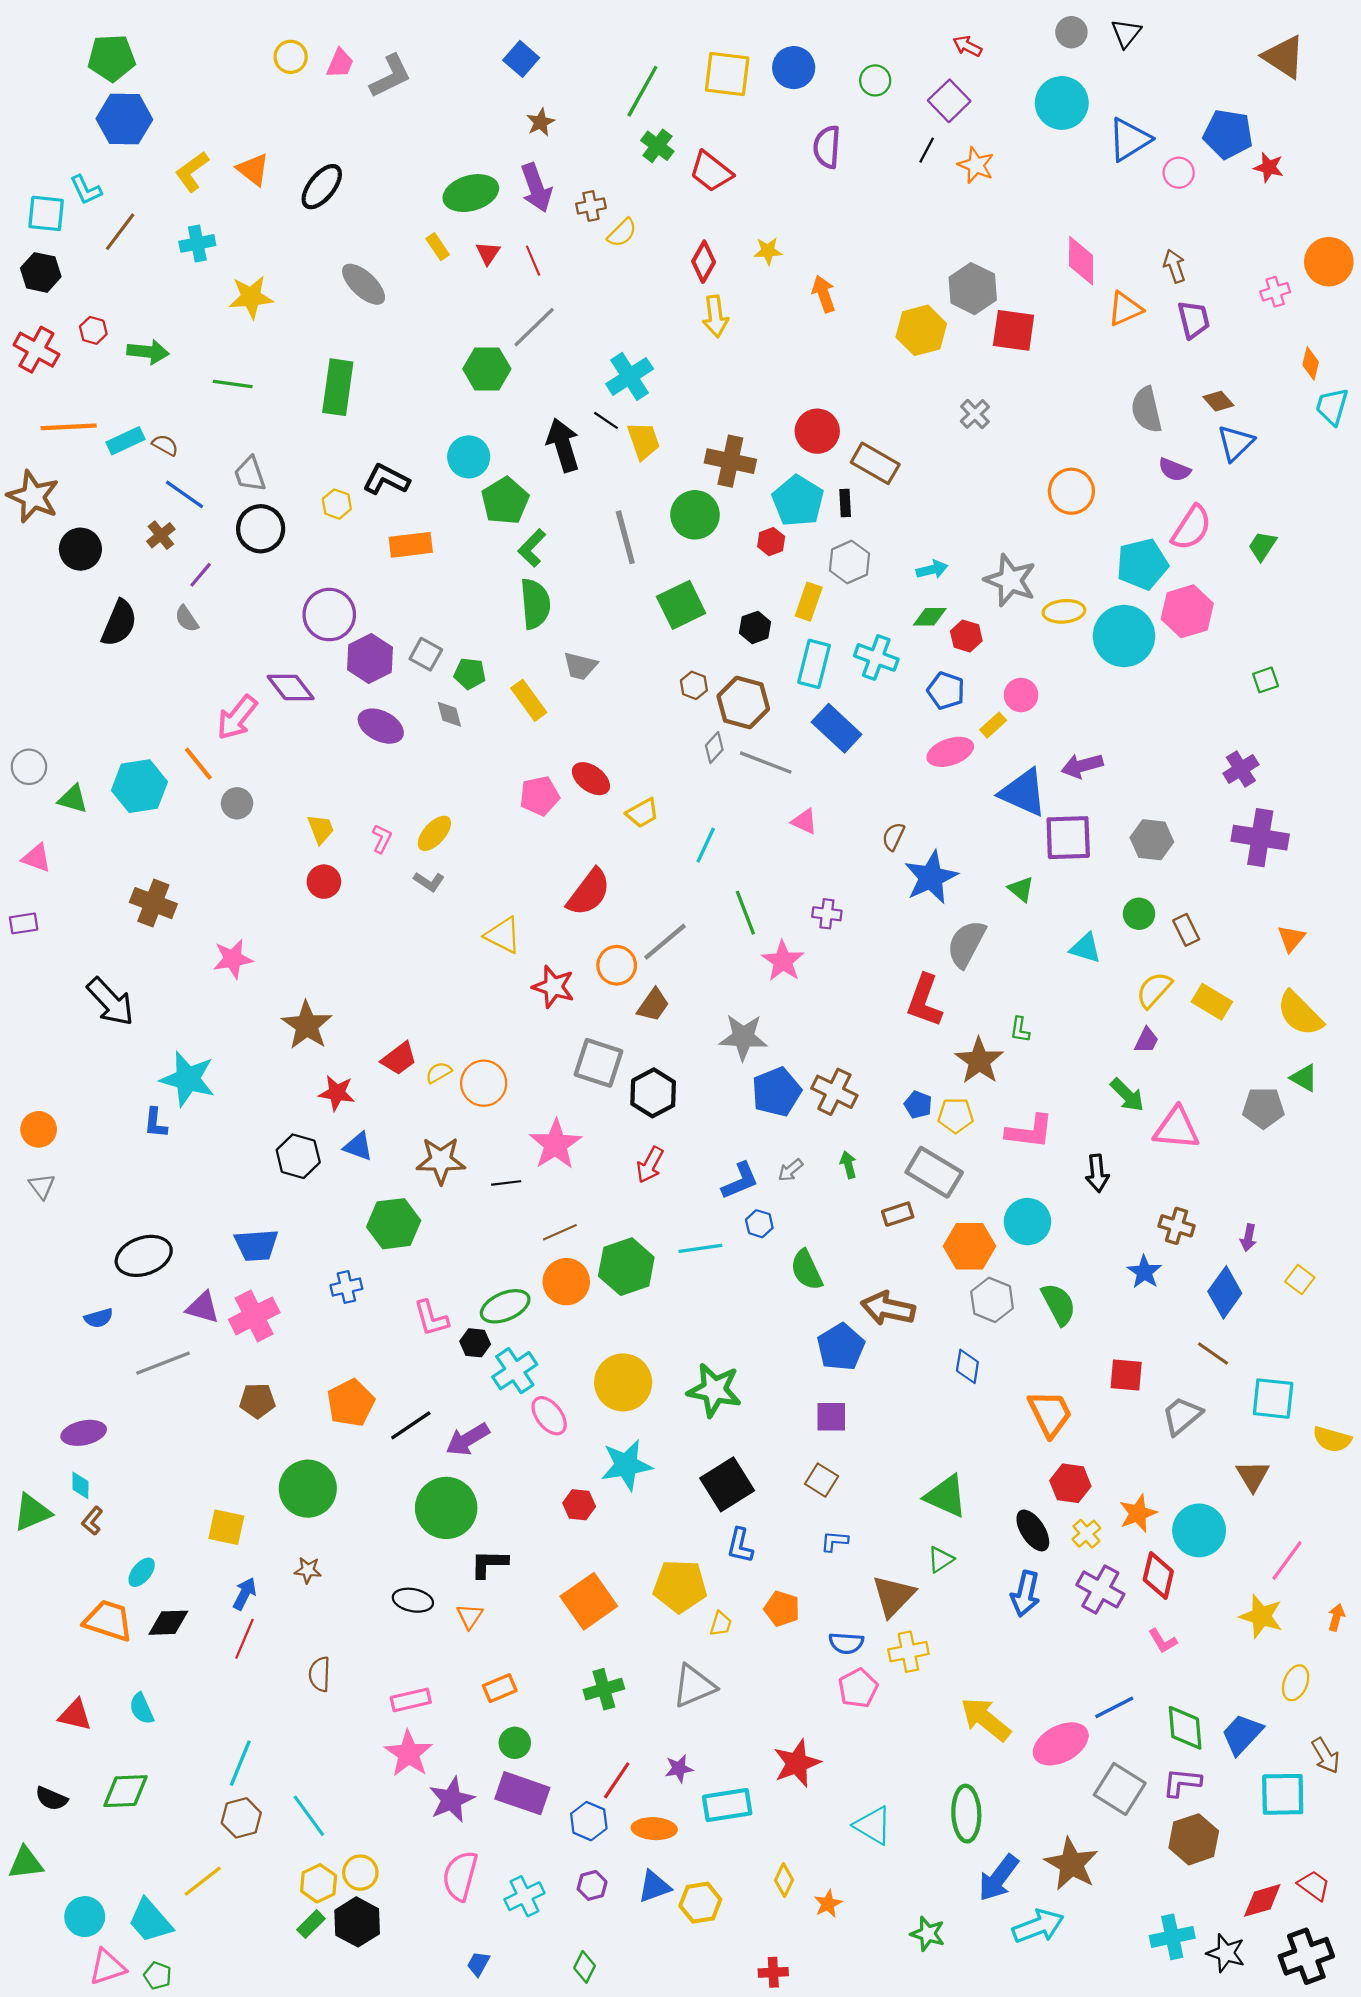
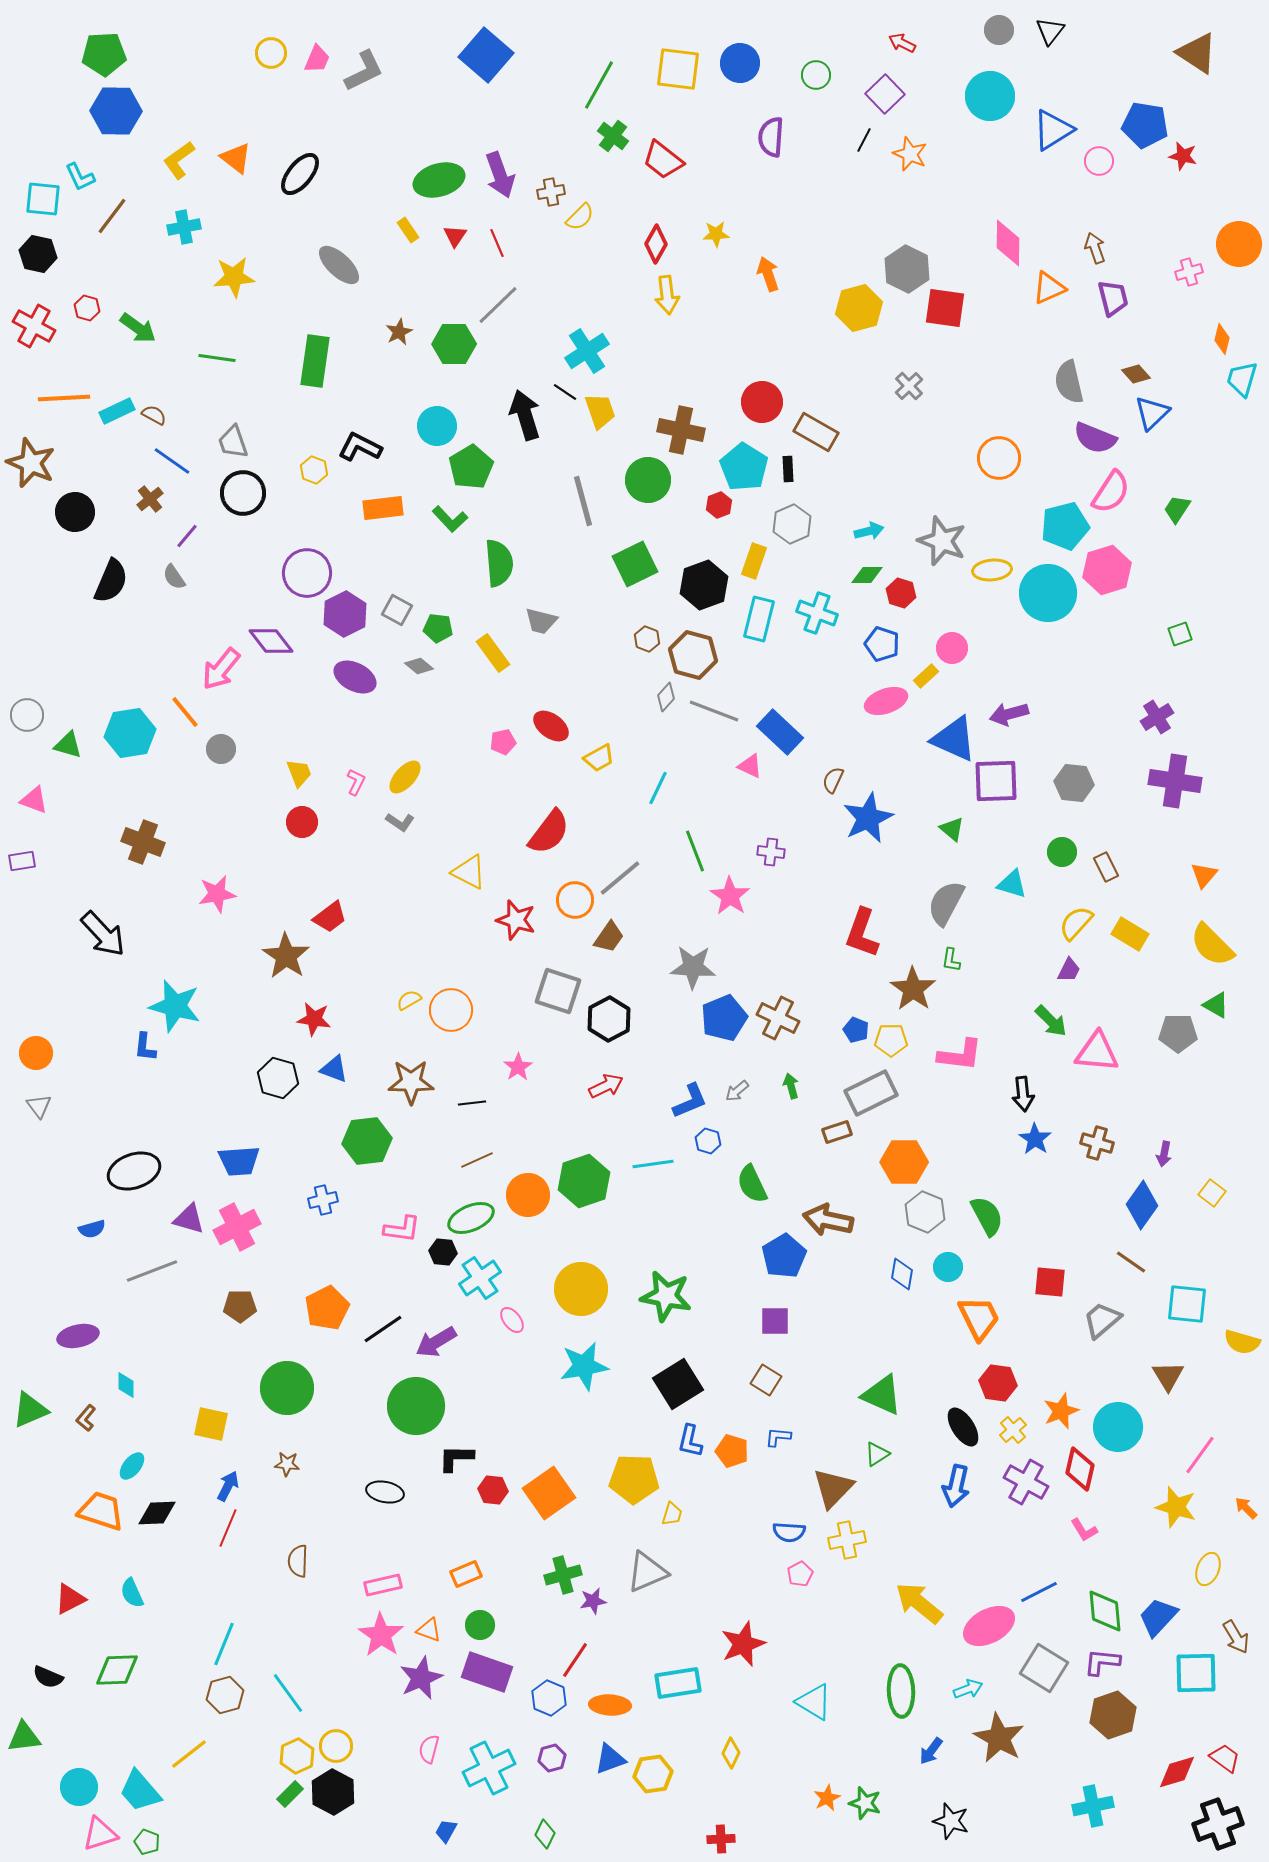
blue square: (521, 59) -> (486, 55), size x1.6
brown star: (541, 122) -> (399, 332), moved
green arrow: (148, 352) -> (138, 328), turned 30
purple semicircle: (1174, 470) -> (1095, 438), size x1.4
green L-shape: (532, 548) -> (450, 519), moved, turned -87
black hexagon: (755, 627) -> (704, 585), size x1.6
gray diamond: (449, 714) -> (419, 666), turned -36
blue rectangle: (837, 728) -> (780, 732), moved
pink pentagon: (539, 796) -> (503, 742), size x0.7
gray semicircle: (966, 944) -> (946, 903), moved
red trapezoid: (399, 1059) -> (330, 917), moved
pink star: (556, 1144) -> (518, 1067), size x0.6
red arrow: (650, 1165) -> (606, 1086), turned -144
gray rectangle: (934, 1172) -> (871, 1093), turned -57
cyan circle: (1027, 1222) -> (948, 1267), moved, size x0.7
brown line: (560, 1232) -> (477, 1160), moved
blue star: (1144, 1272) -> (1035, 1139), moved
pink L-shape: (431, 1318) -> (402, 1229), turned -66
pink ellipse: (549, 1416) -> (512, 1320), size x0.7
cyan diamond: (80, 1485) -> (126, 1385), moved
red hexagon: (579, 1505) -> (493, 1490), moved
orange pentagon: (782, 1609) -> (732, 1451), moved
orange triangle: (470, 1616) -> (429, 1630), moved, turned -44
orange arrow: (1336, 1617) -> (1246, 1508), turned -60
pink pentagon: (858, 1688) -> (800, 1574), size x0.7
red triangle: (75, 1715) -> (70, 1599), turned -40
purple star: (679, 1769) -> (593, 1601), moved
pink semicircle: (460, 1876) -> (429, 1749), size x0.6
blue arrow: (998, 1878) -> (931, 1751), size x0.6
cyan cross: (524, 1896) -> (489, 1768), size x1.4
orange star: (828, 1904) -> (827, 1798), moved
cyan arrow: (1038, 1926) -> (968, 1689), moved, size x0.6
black star: (1226, 1953) -> (951, 1821), moved

